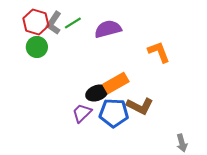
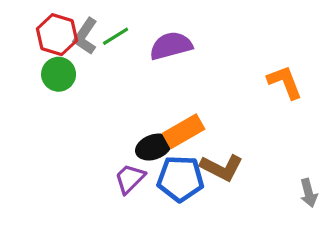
orange L-shape: (159, 52) -> (285, 82), moved
gray arrow: (182, 143) -> (309, 193), moved

